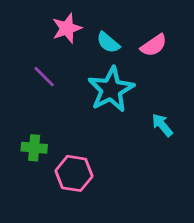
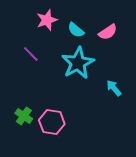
green cross: (34, 148) -> (24, 116), moved, turned 30

